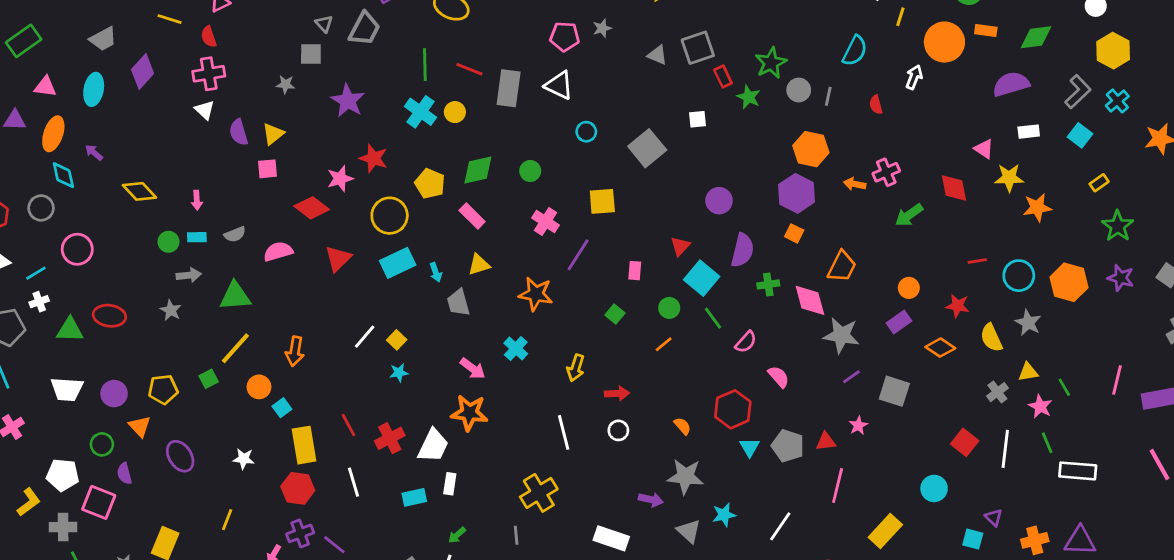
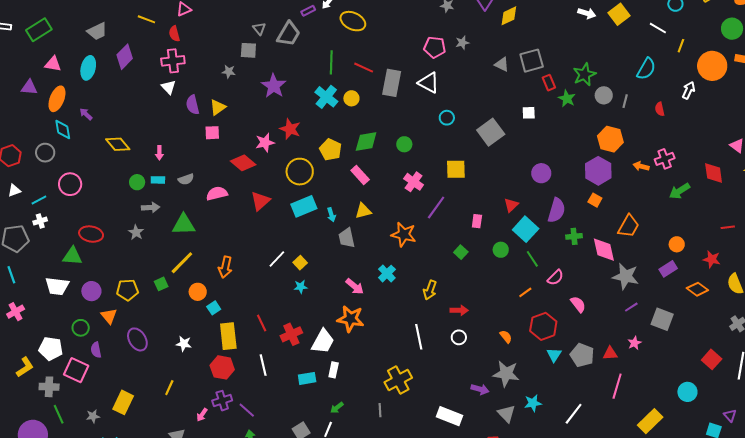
green triangle: (70, 330) -> (72, 256), moved
orange line: (664, 344) -> (525, 292), moved

